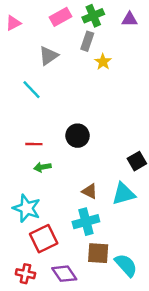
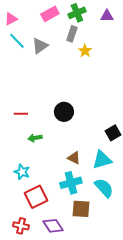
cyan line: (31, 90) -> (17, 41), moved
red line: (34, 144) -> (21, 114), moved
cyan star: (27, 208) -> (22, 172), size x0.7
cyan semicircle: (126, 265) -> (104, 188), moved

